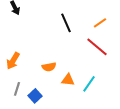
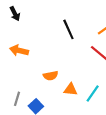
orange arrow: (13, 61) -> (19, 50), moved, turned 72

